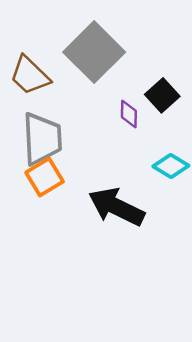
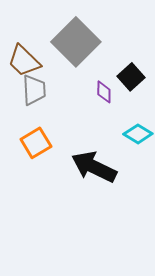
gray trapezoid: (42, 139) -> (34, 90), moved, size x0.7

